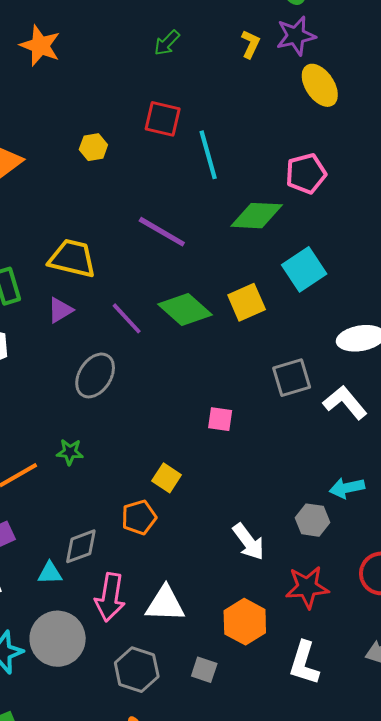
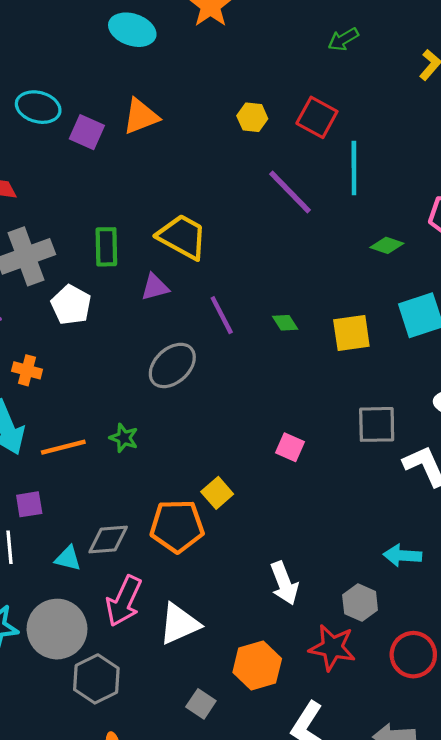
yellow hexagon: (93, 147) -> (252, 117), moved
green diamond: (257, 216) -> (387, 245), size x0.6
purple line: (162, 232) -> (290, 192), moved
green diamond: (185, 310) -> (285, 323), size x0.5
orange pentagon: (139, 517) -> (177, 526), size x1.4
gray hexagon: (312, 520) -> (360, 603), moved
white triangle: (165, 604) -> (179, 624), turned -42
gray hexagon: (137, 670) -> (96, 679), moved

